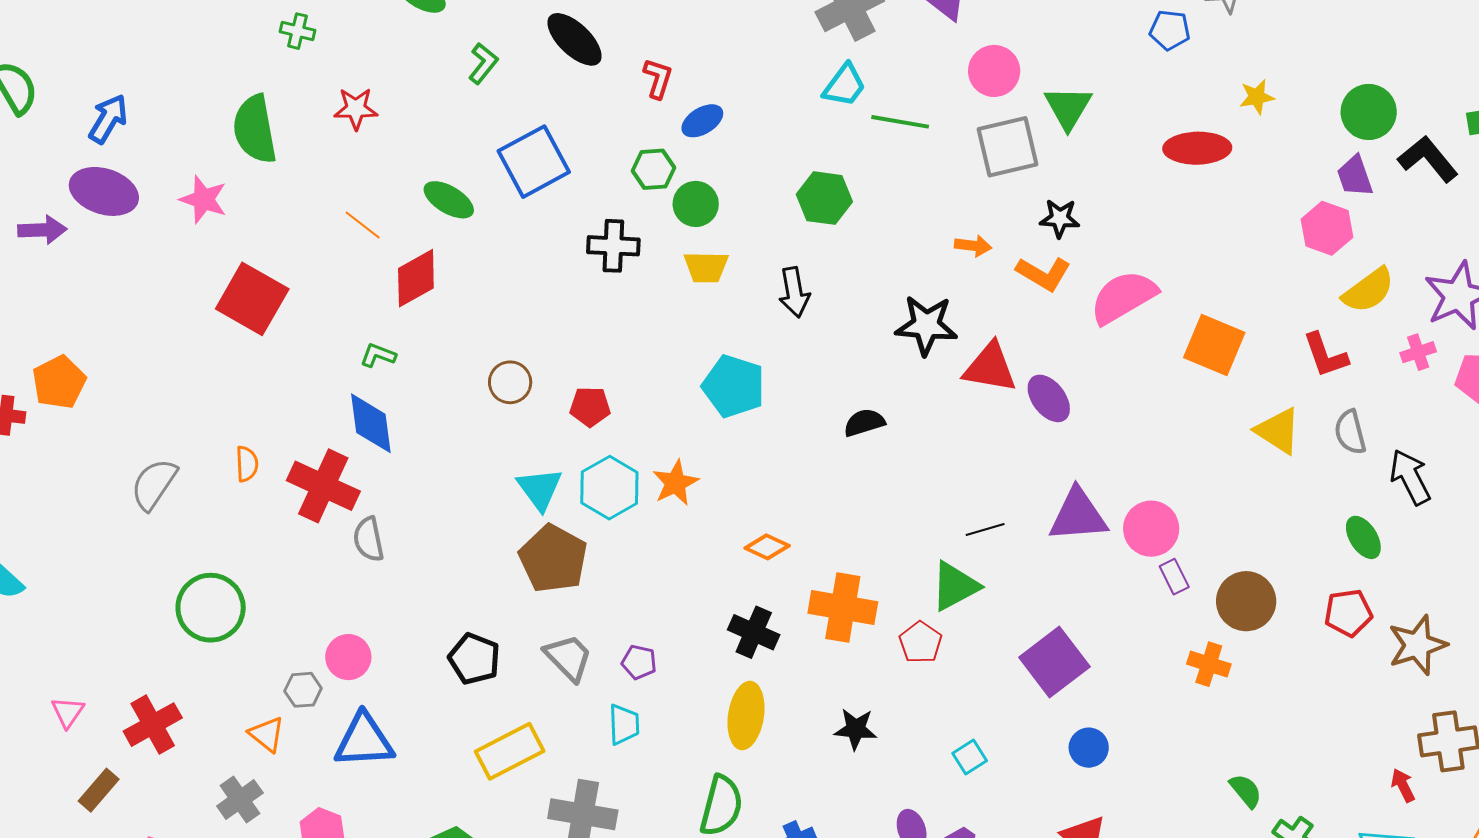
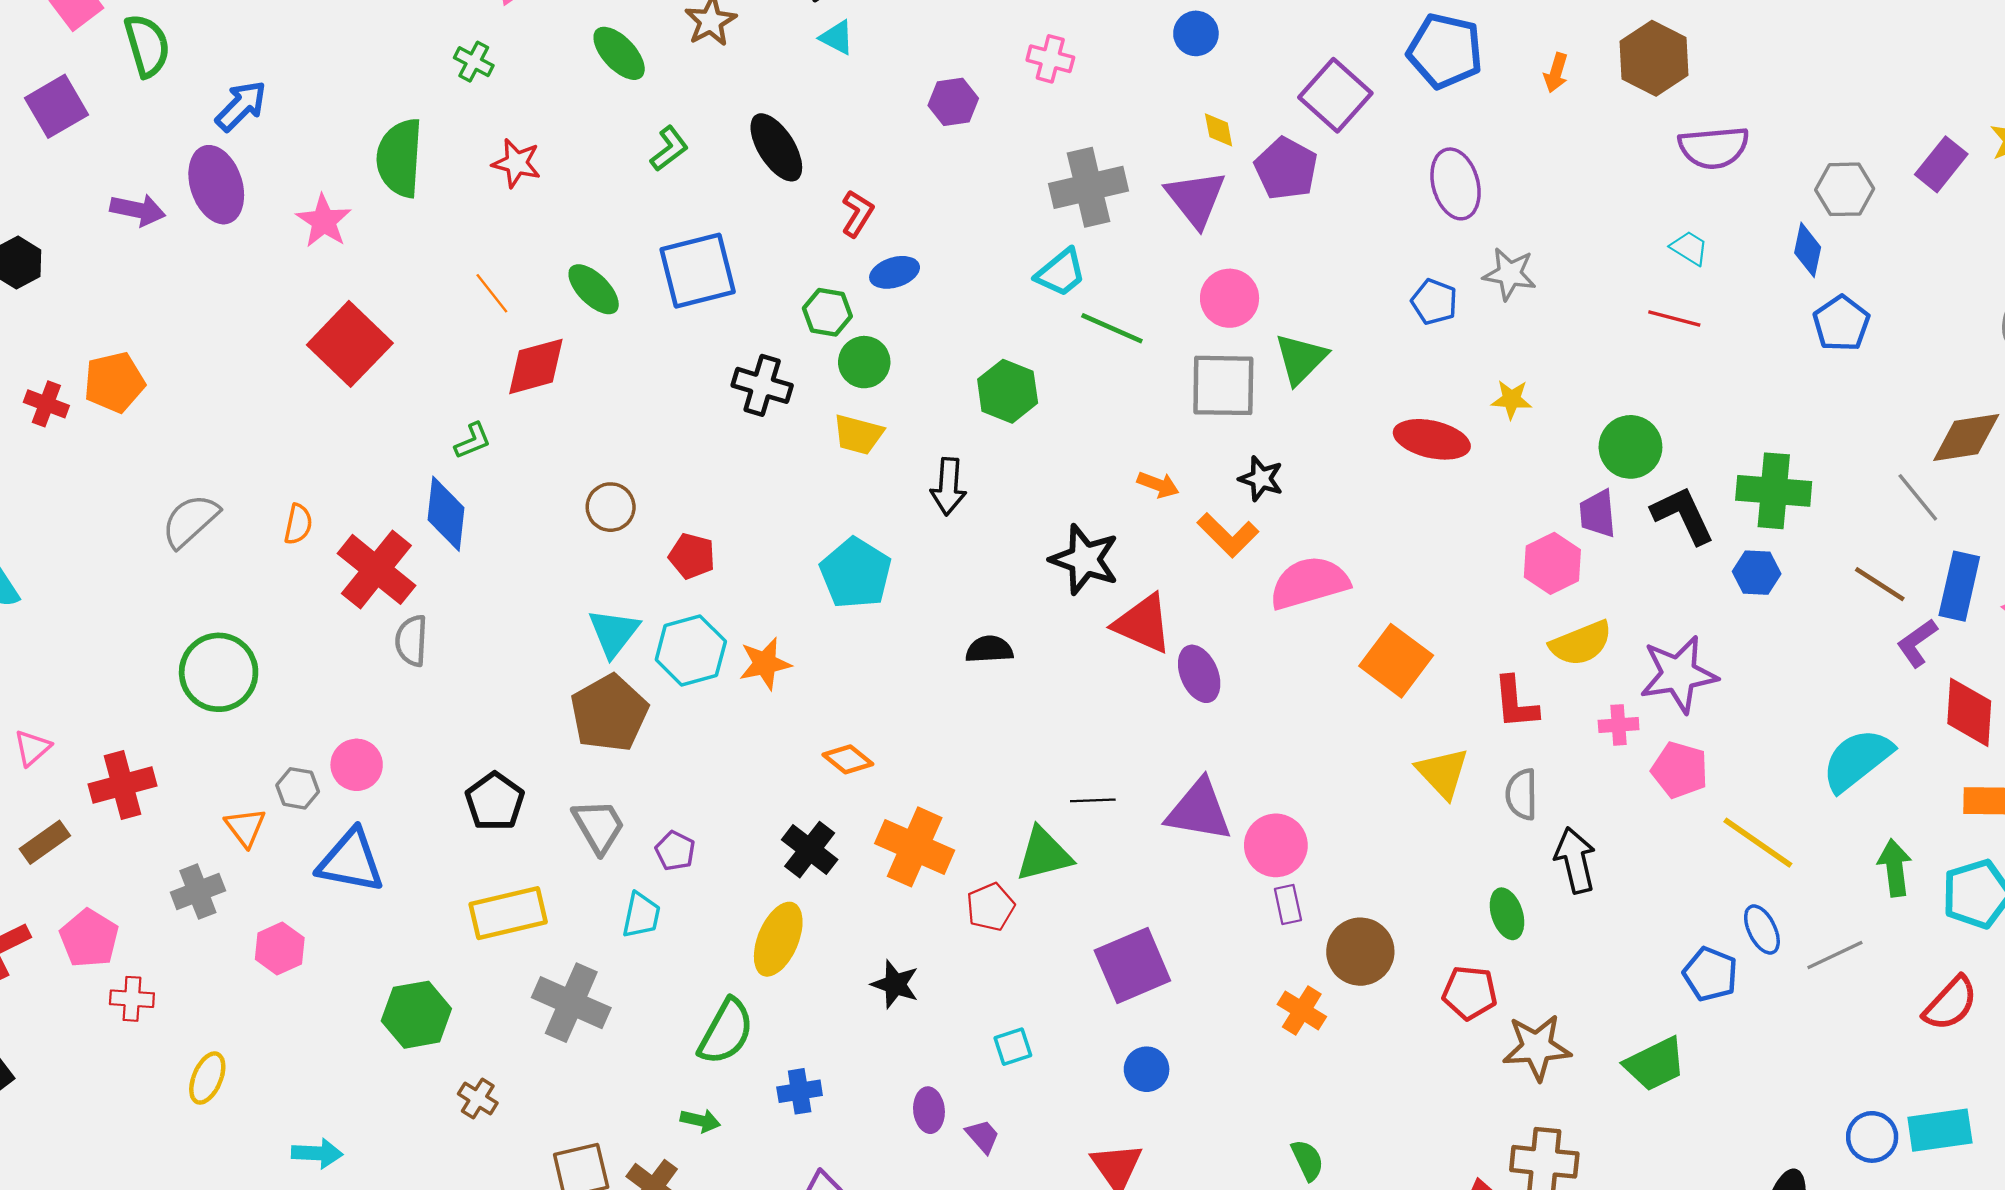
purple ellipse: (104, 191) -> (216, 185), turned 40
green L-shape: (378, 355) -> (473, 441), turned 123

